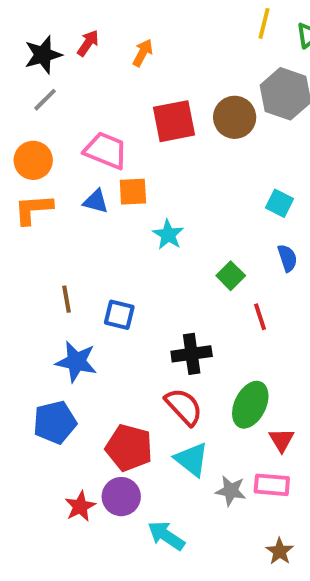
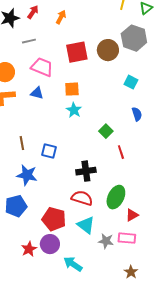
gray line: (45, 100) -> (29, 41), moved, turned 32
orange square: (133, 192) -> (72, 89), moved
cyan square: (280, 203) -> (131, 82), moved
blue semicircle: (287, 258) -> (137, 114), moved
red semicircle: (184, 407) -> (82, 198), turned -30
red triangle: (282, 440) -> (132, 215), turned 32

